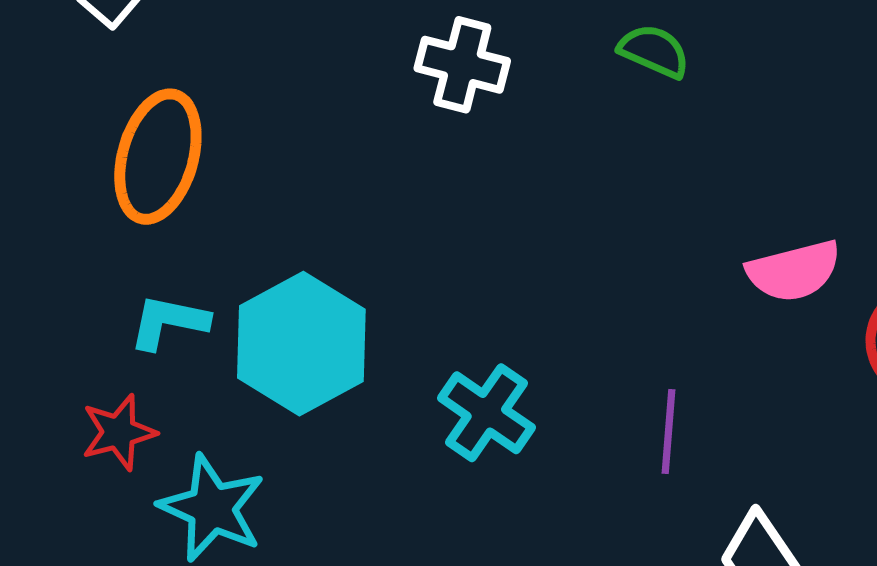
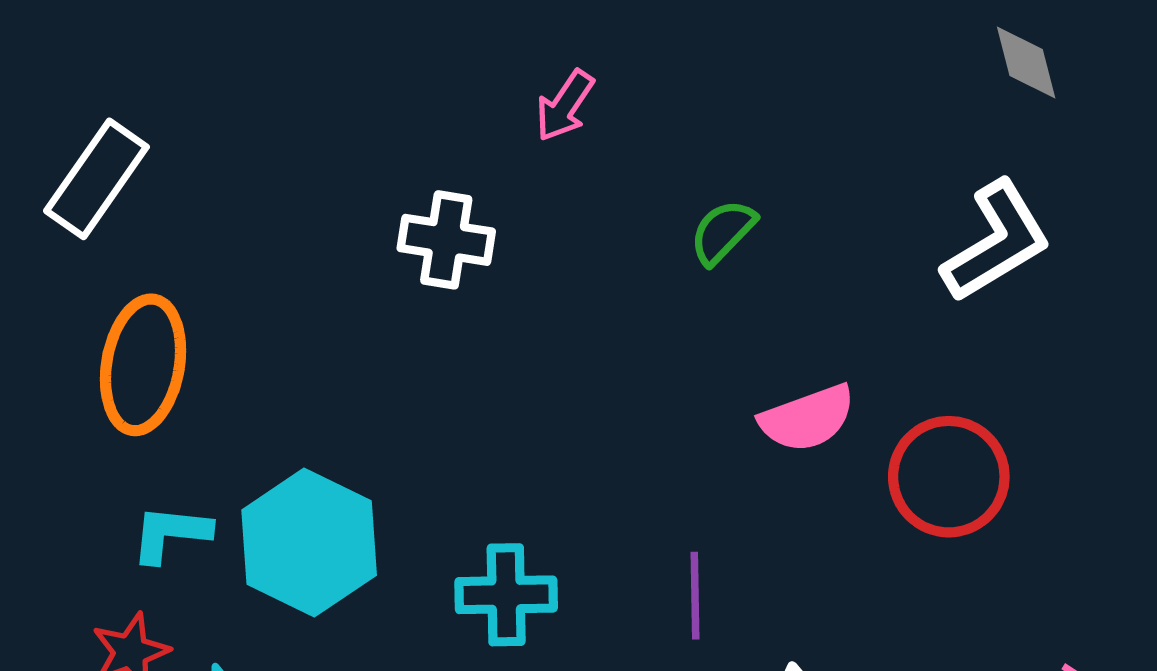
green semicircle: (654, 51) -> (723, 232), moved, turned -64
cyan cross: (486, 413) -> (506, 595), turned -30

